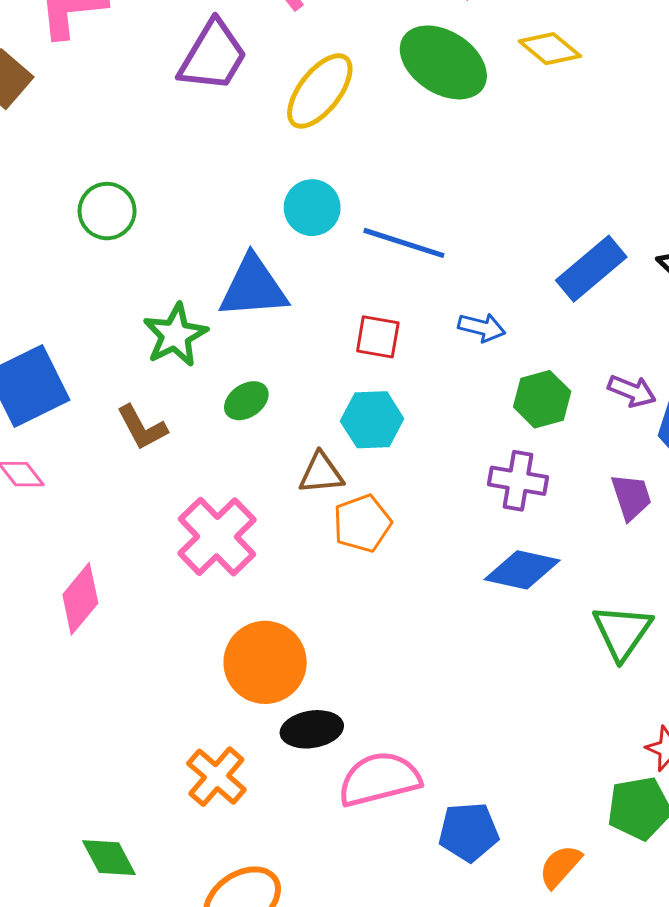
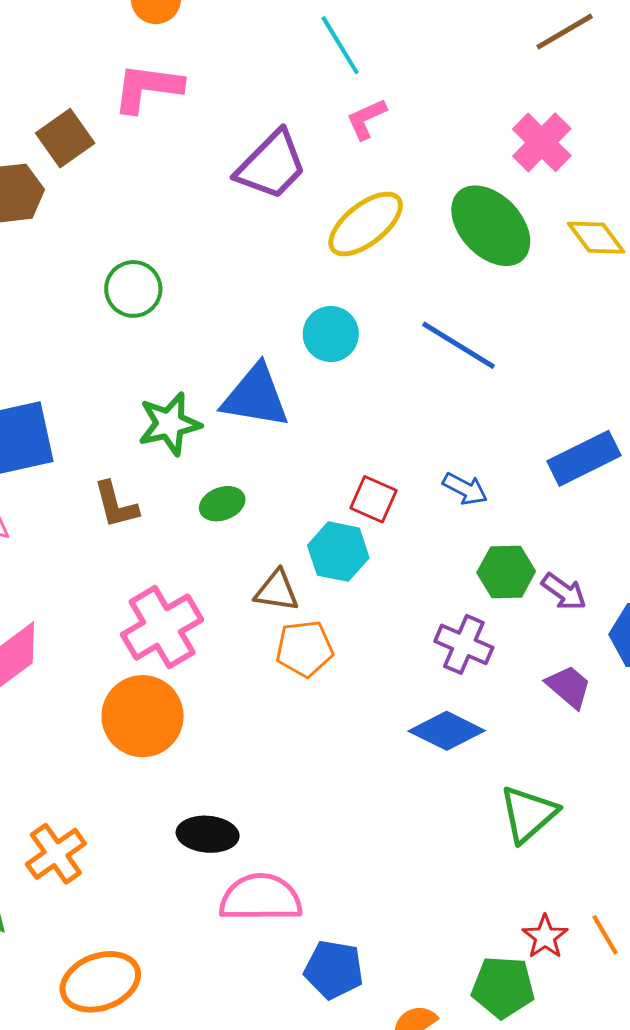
blue line: (404, 243) -> (459, 345), moved
red square: (378, 337) -> (374, 499), moved
purple arrow: (632, 391) -> (564, 592), moved
purple trapezoid: (631, 497) -> (569, 687), turned -45
orange circle: (265, 662) -> (143, 716), moved
orange cross: (216, 777) -> (56, 854), moved

